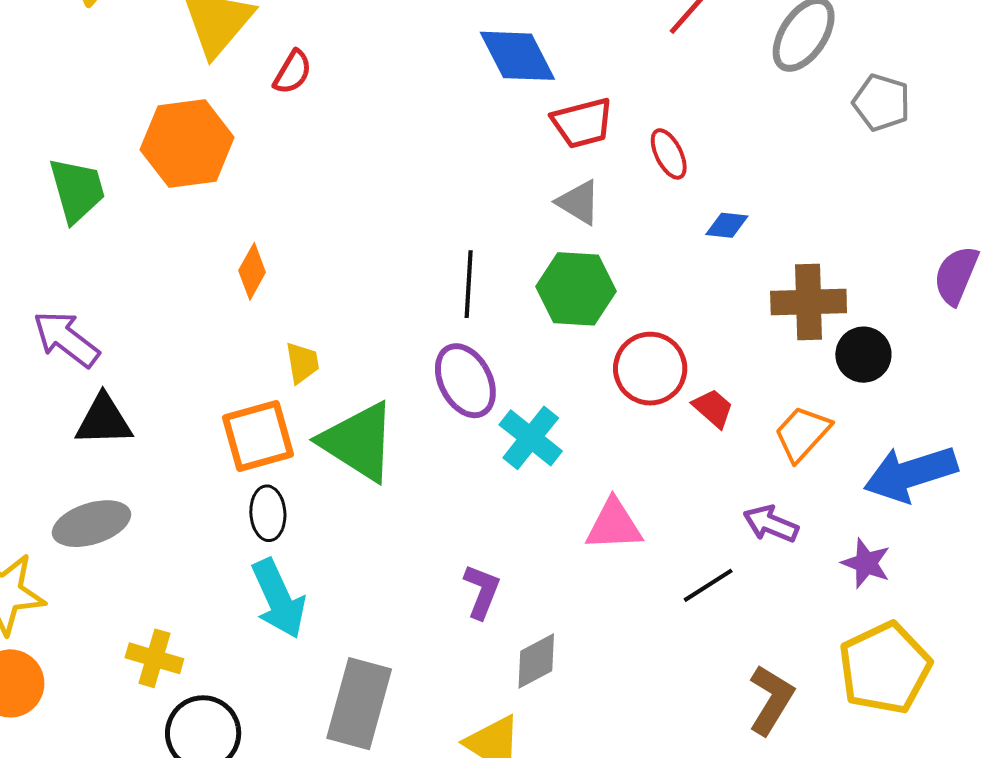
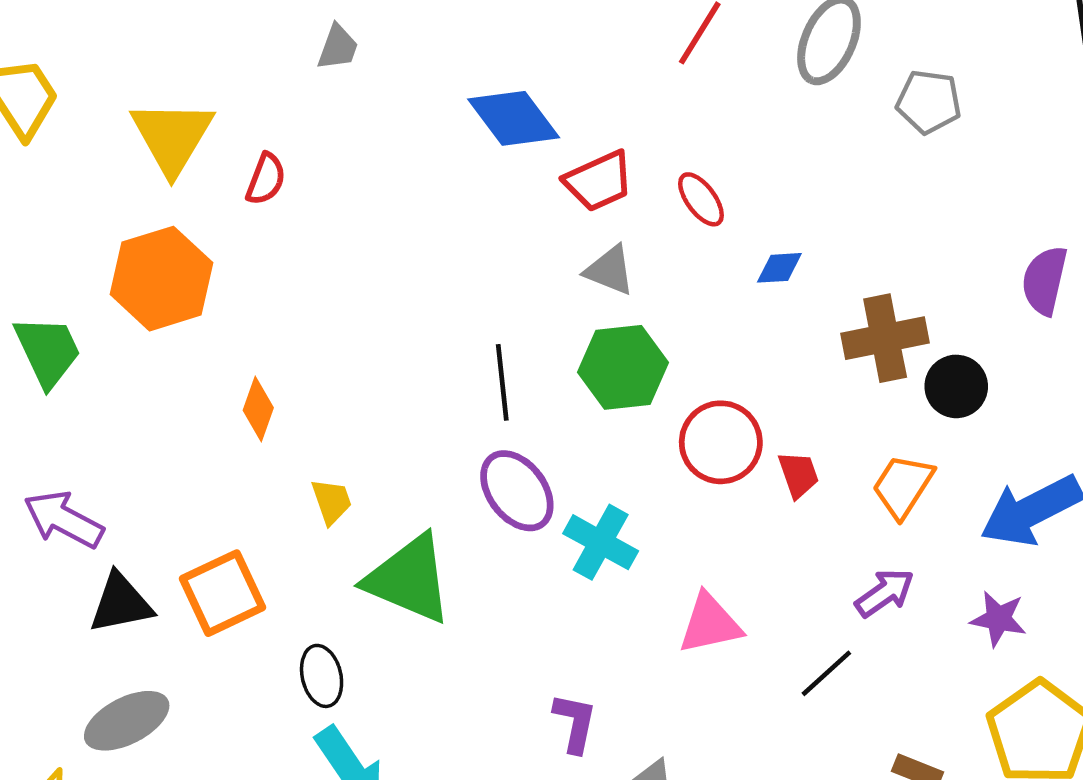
red trapezoid: (713, 408) -> (798, 475), turned 39
orange square: (258, 436) -> (222, 593), moved
purple arrow: (771, 524) -> (885, 593), turned 132

